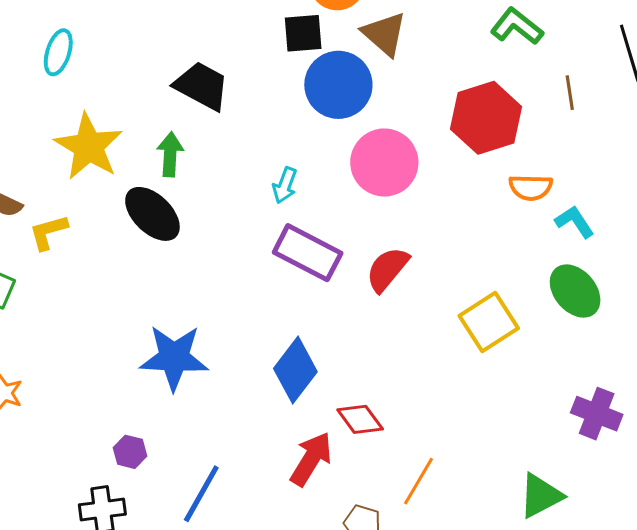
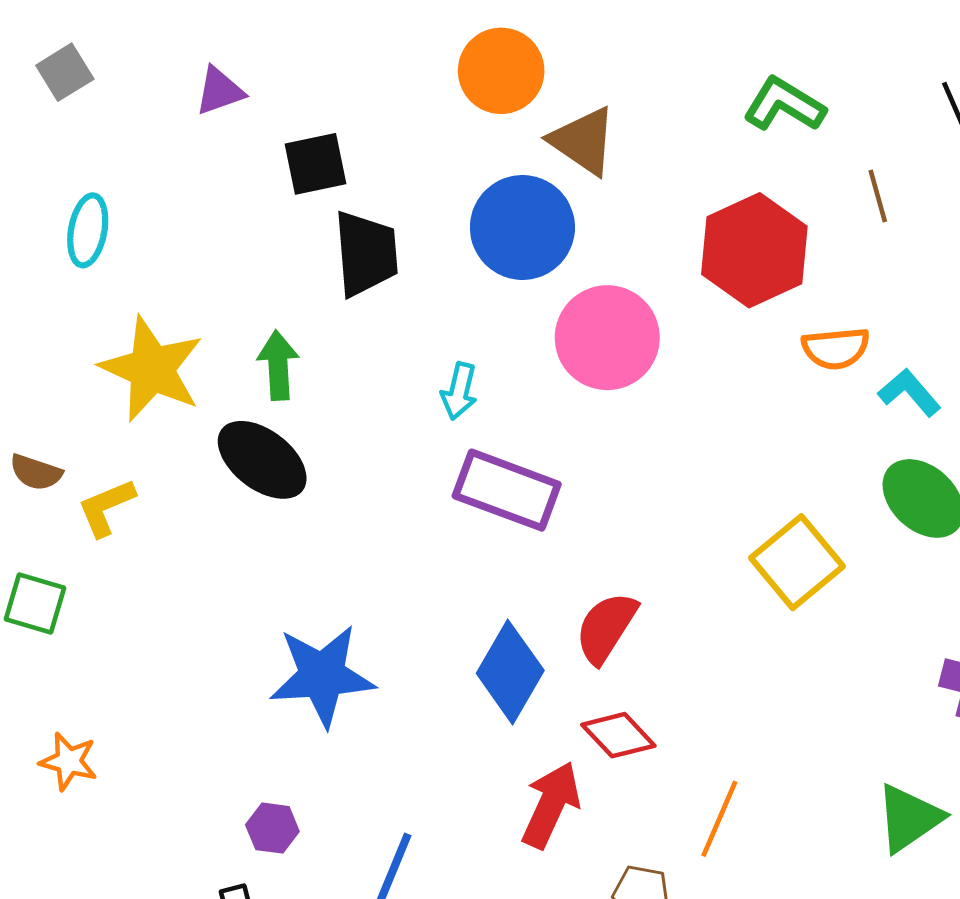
black square: (303, 33) -> (316, 164), moved
black trapezoid: (202, 86) -> (366, 253), moved, turned 64
red semicircle: (387, 269) -> (606, 628), moved

